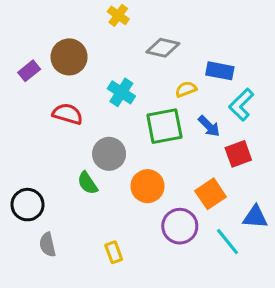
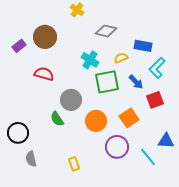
cyan cross: (121, 92) -> (90, 60), moved
orange square: (211, 194) -> (129, 118), moved

